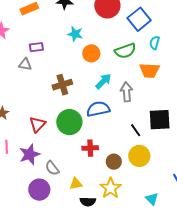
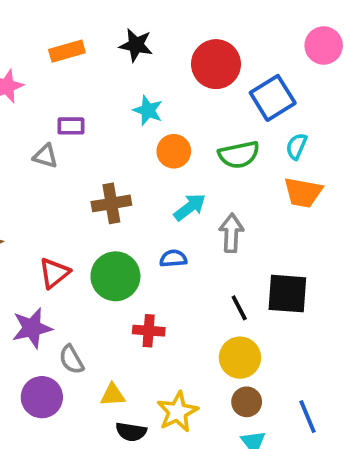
orange trapezoid: (149, 70) -> (303, 192), moved
blue semicircle: (98, 109) -> (173, 258), size x0.6
brown circle: (114, 162) -> (247, 402), moved

